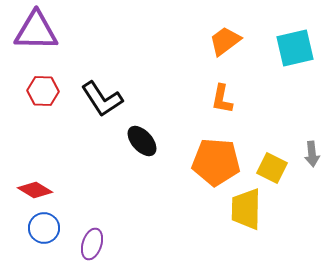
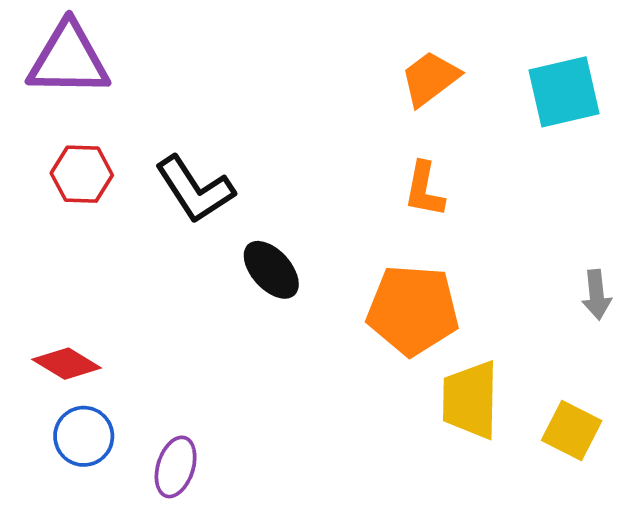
yellow square: (272, 168) -> (572, 431), moved

